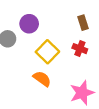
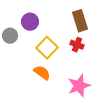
brown rectangle: (83, 23) -> (80, 21), size x1.5

